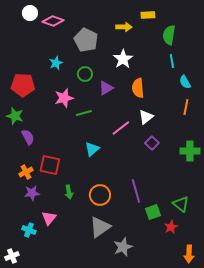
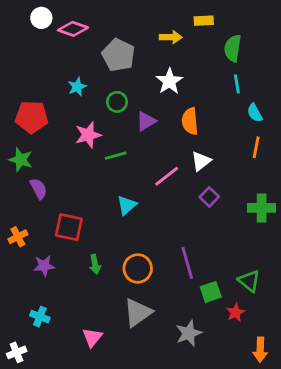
orange cross: (26, 172) -> (18, 237), moved
pink triangle: (49, 218) -> (92, 337), moved
gray star: (123, 247) -> (189, 333), moved

